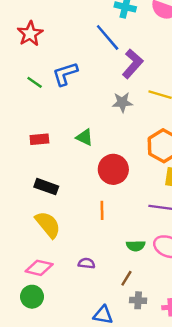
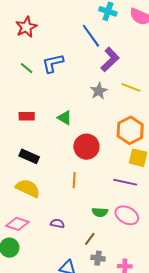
gray star: (122, 102) -> (99, 91), turned -30
yellow semicircle: (48, 225) -> (28, 188), turned -30

